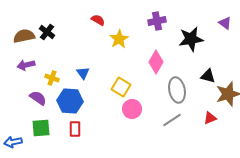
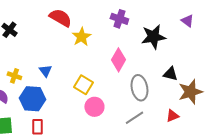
red semicircle: (98, 20) -> (60, 18), size x1.6
purple cross: (157, 21) -> (119, 19), turned 30

